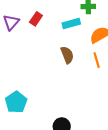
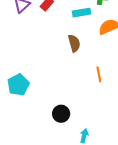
orange line: (97, 60) -> (99, 74), moved

